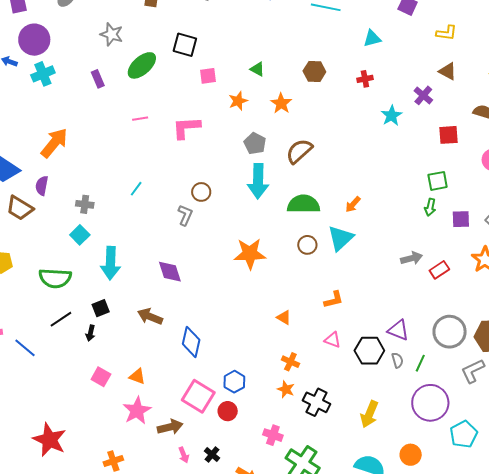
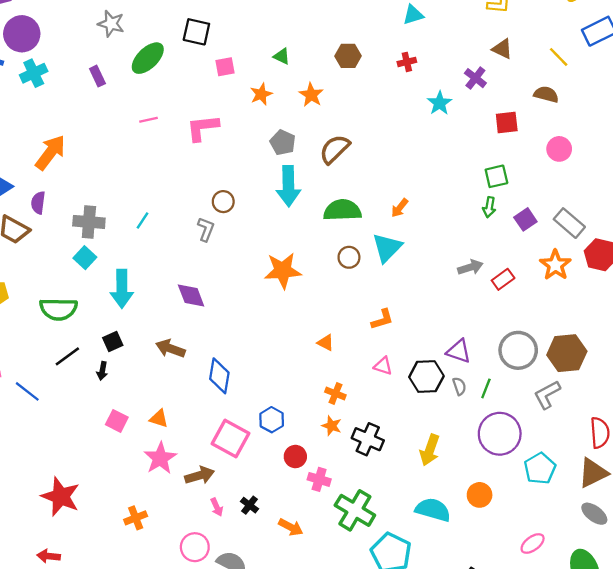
cyan line: (136, 189) -> (143, 221), moved
gray cross: (85, 204) -> (89, 222), size x1.5
purple square: (461, 219) -> (525, 219), turned -30
red circle: (228, 411) -> (295, 457), moved

